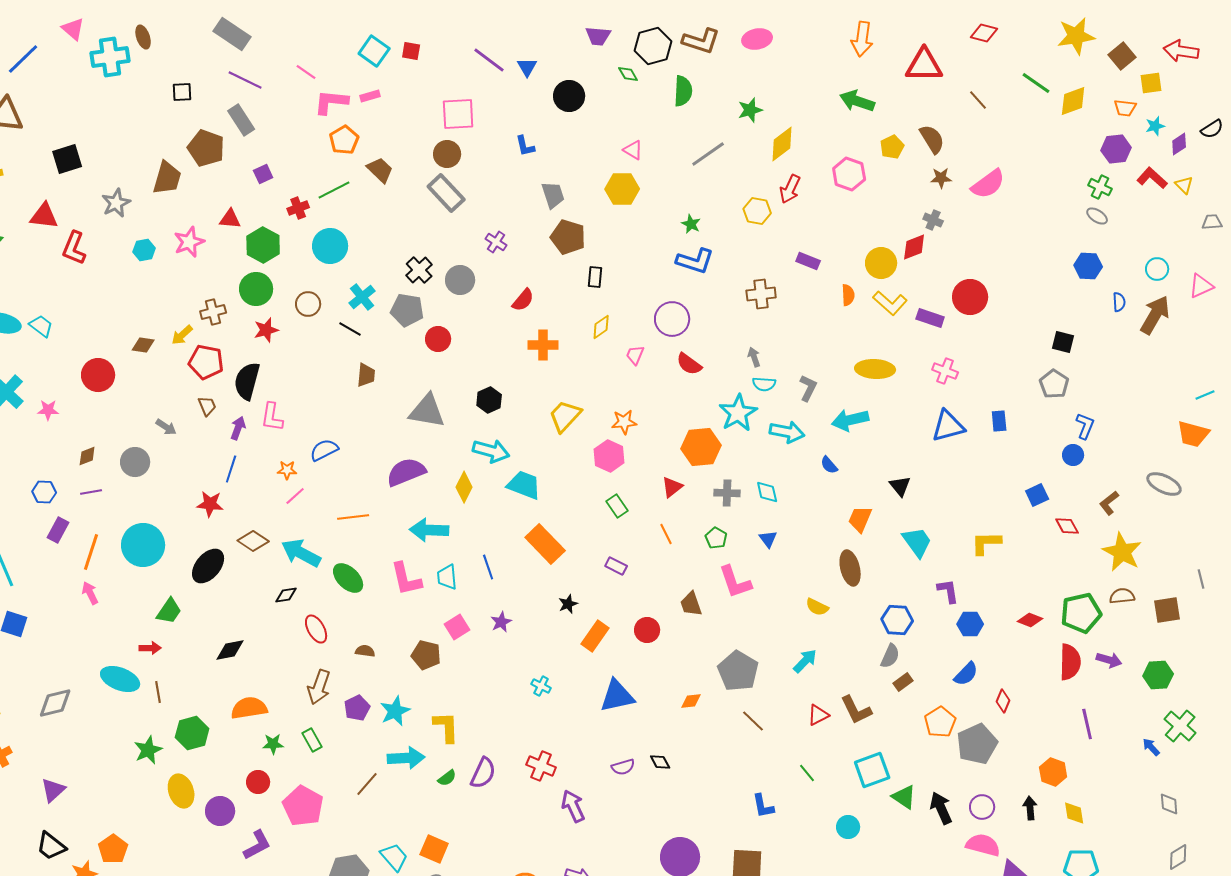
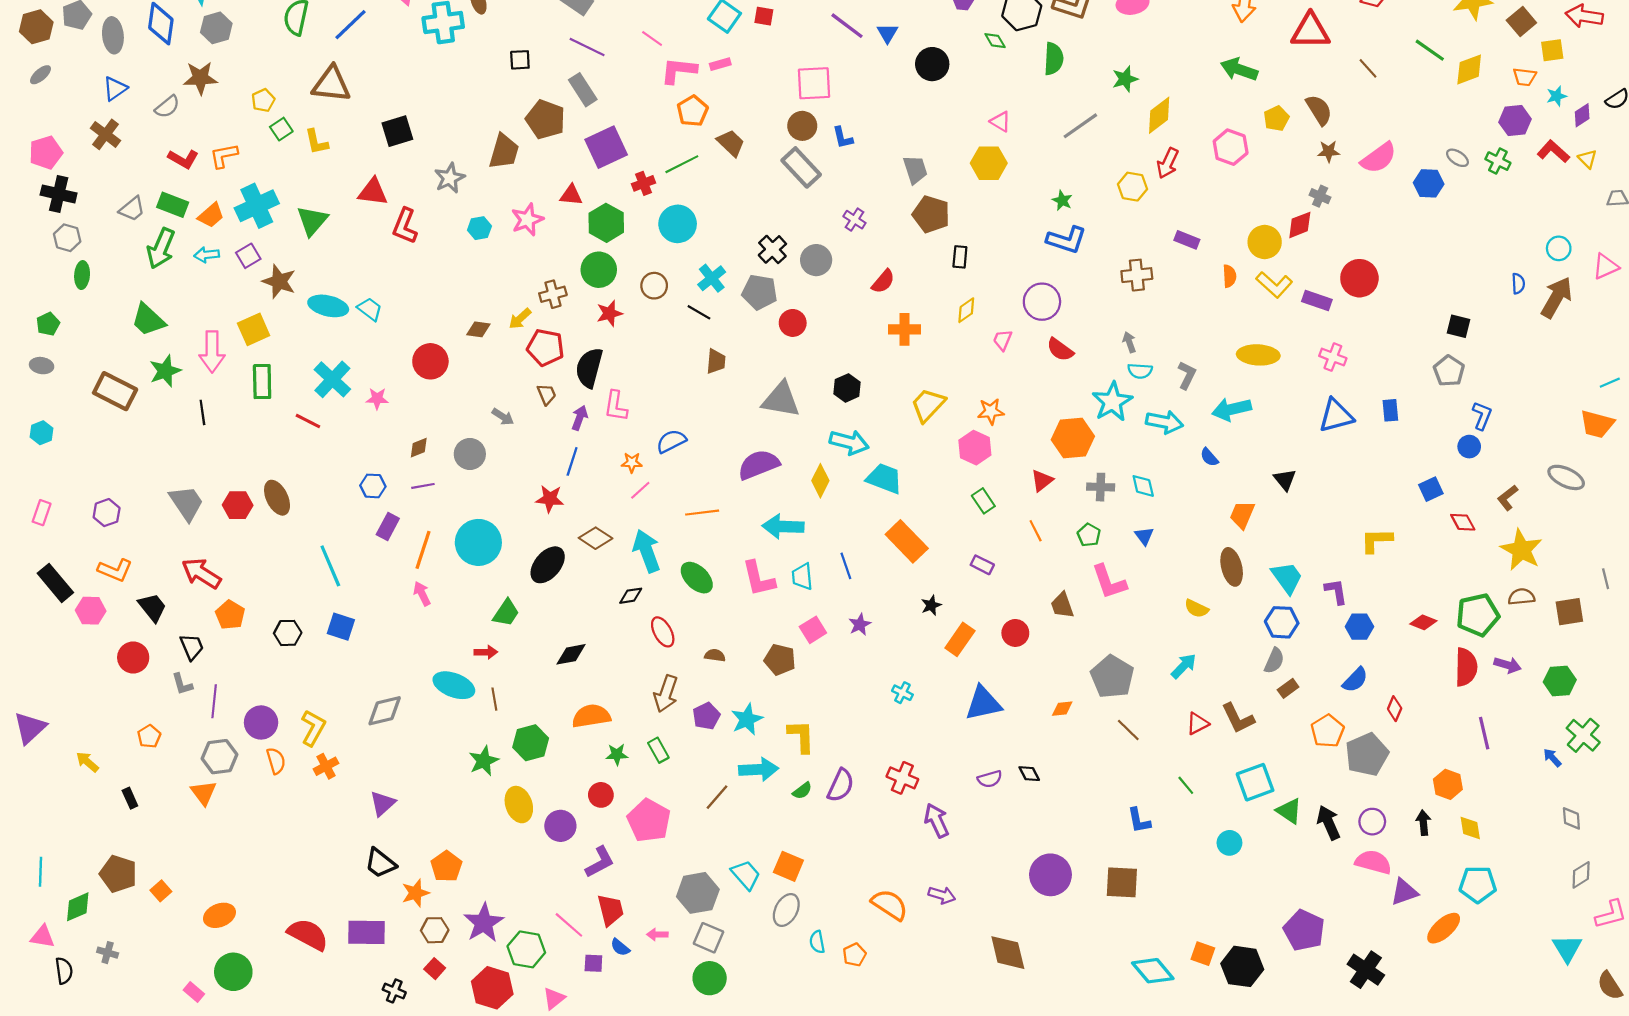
blue L-shape: (525, 146) -> (843, 138), moved
purple square: (263, 174) -> (606, 147), size x2.0
gray ellipse: (1097, 216) -> (1457, 158), moved
blue hexagon: (1088, 266) -> (1429, 183), moved
cyan trapezoid: (917, 542) -> (1287, 578), moved
cyan arrow: (301, 553) -> (647, 551), turned 42

